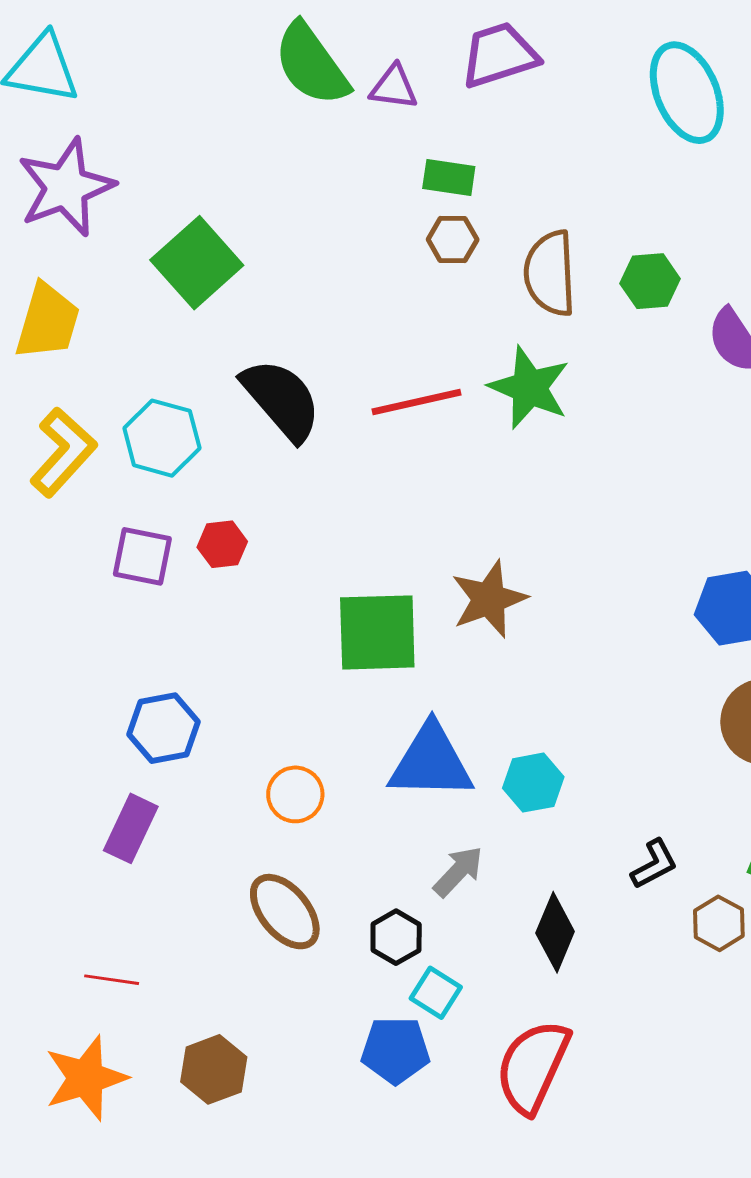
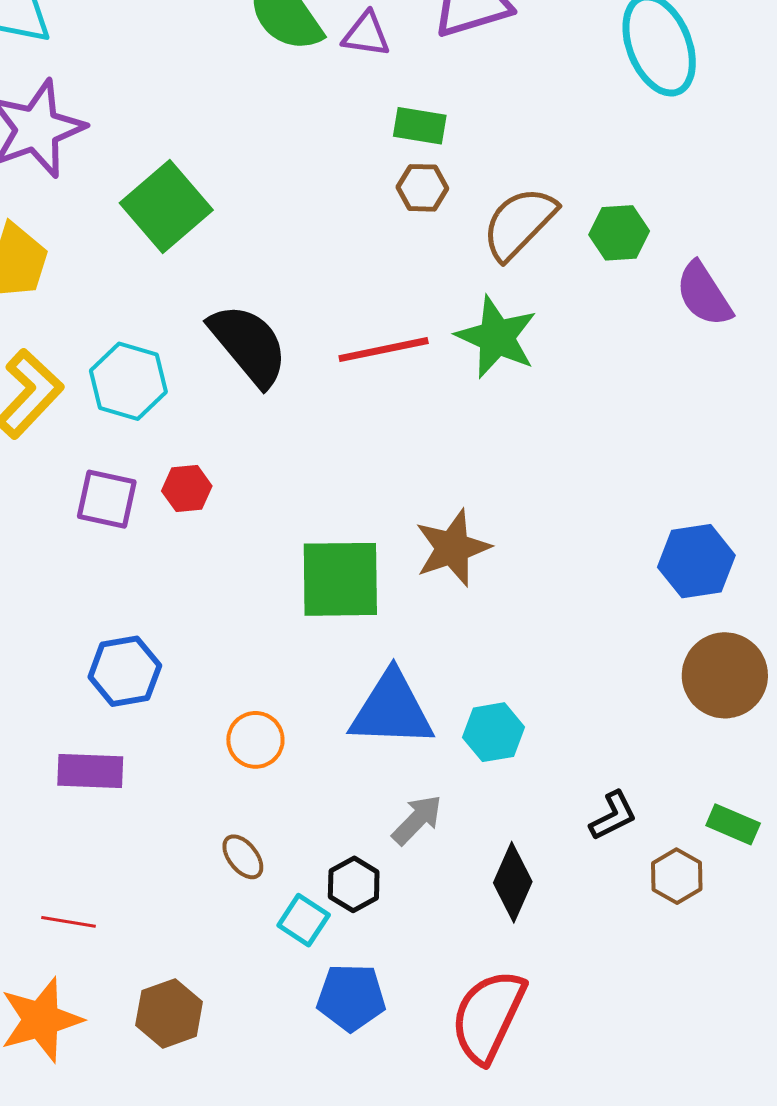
brown semicircle: (550, 273) -> (519, 223), turned 46
purple rectangle: (131, 828) -> (90, 771), turned 66
brown ellipse: (285, 912) -> (243, 857), size x0.6
cyan square: (436, 993) -> (304, 920), moved

